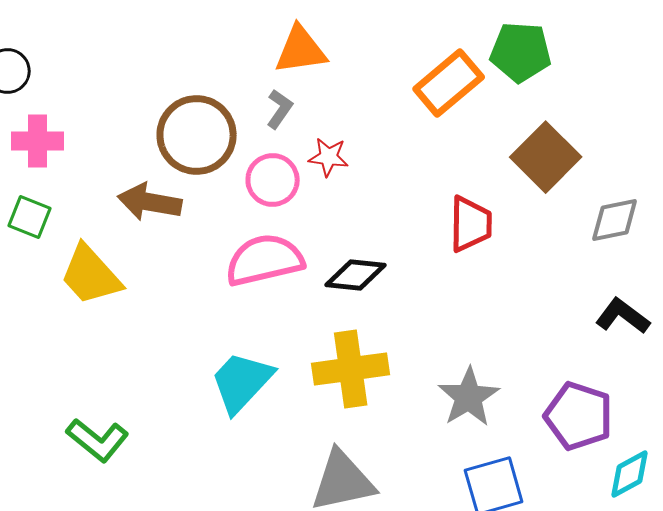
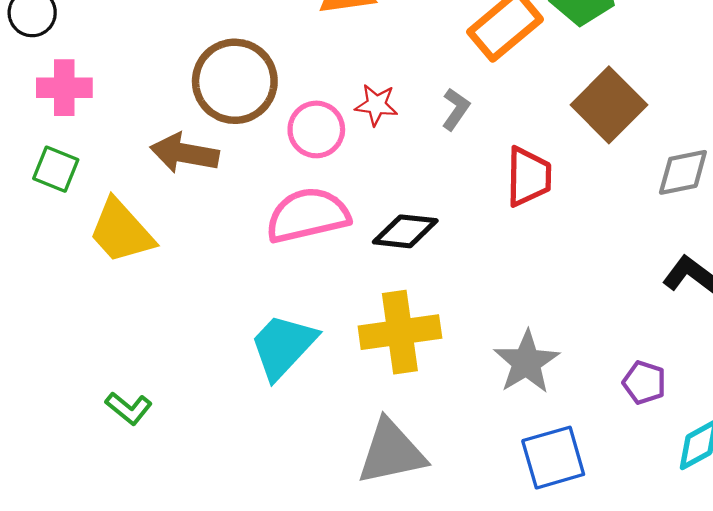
gray L-shape: (280, 109) -> (456, 109), moved
purple pentagon: (579, 416) -> (644, 383), size x0.6
green L-shape: (98, 440) -> (129, 408), size x0.7

